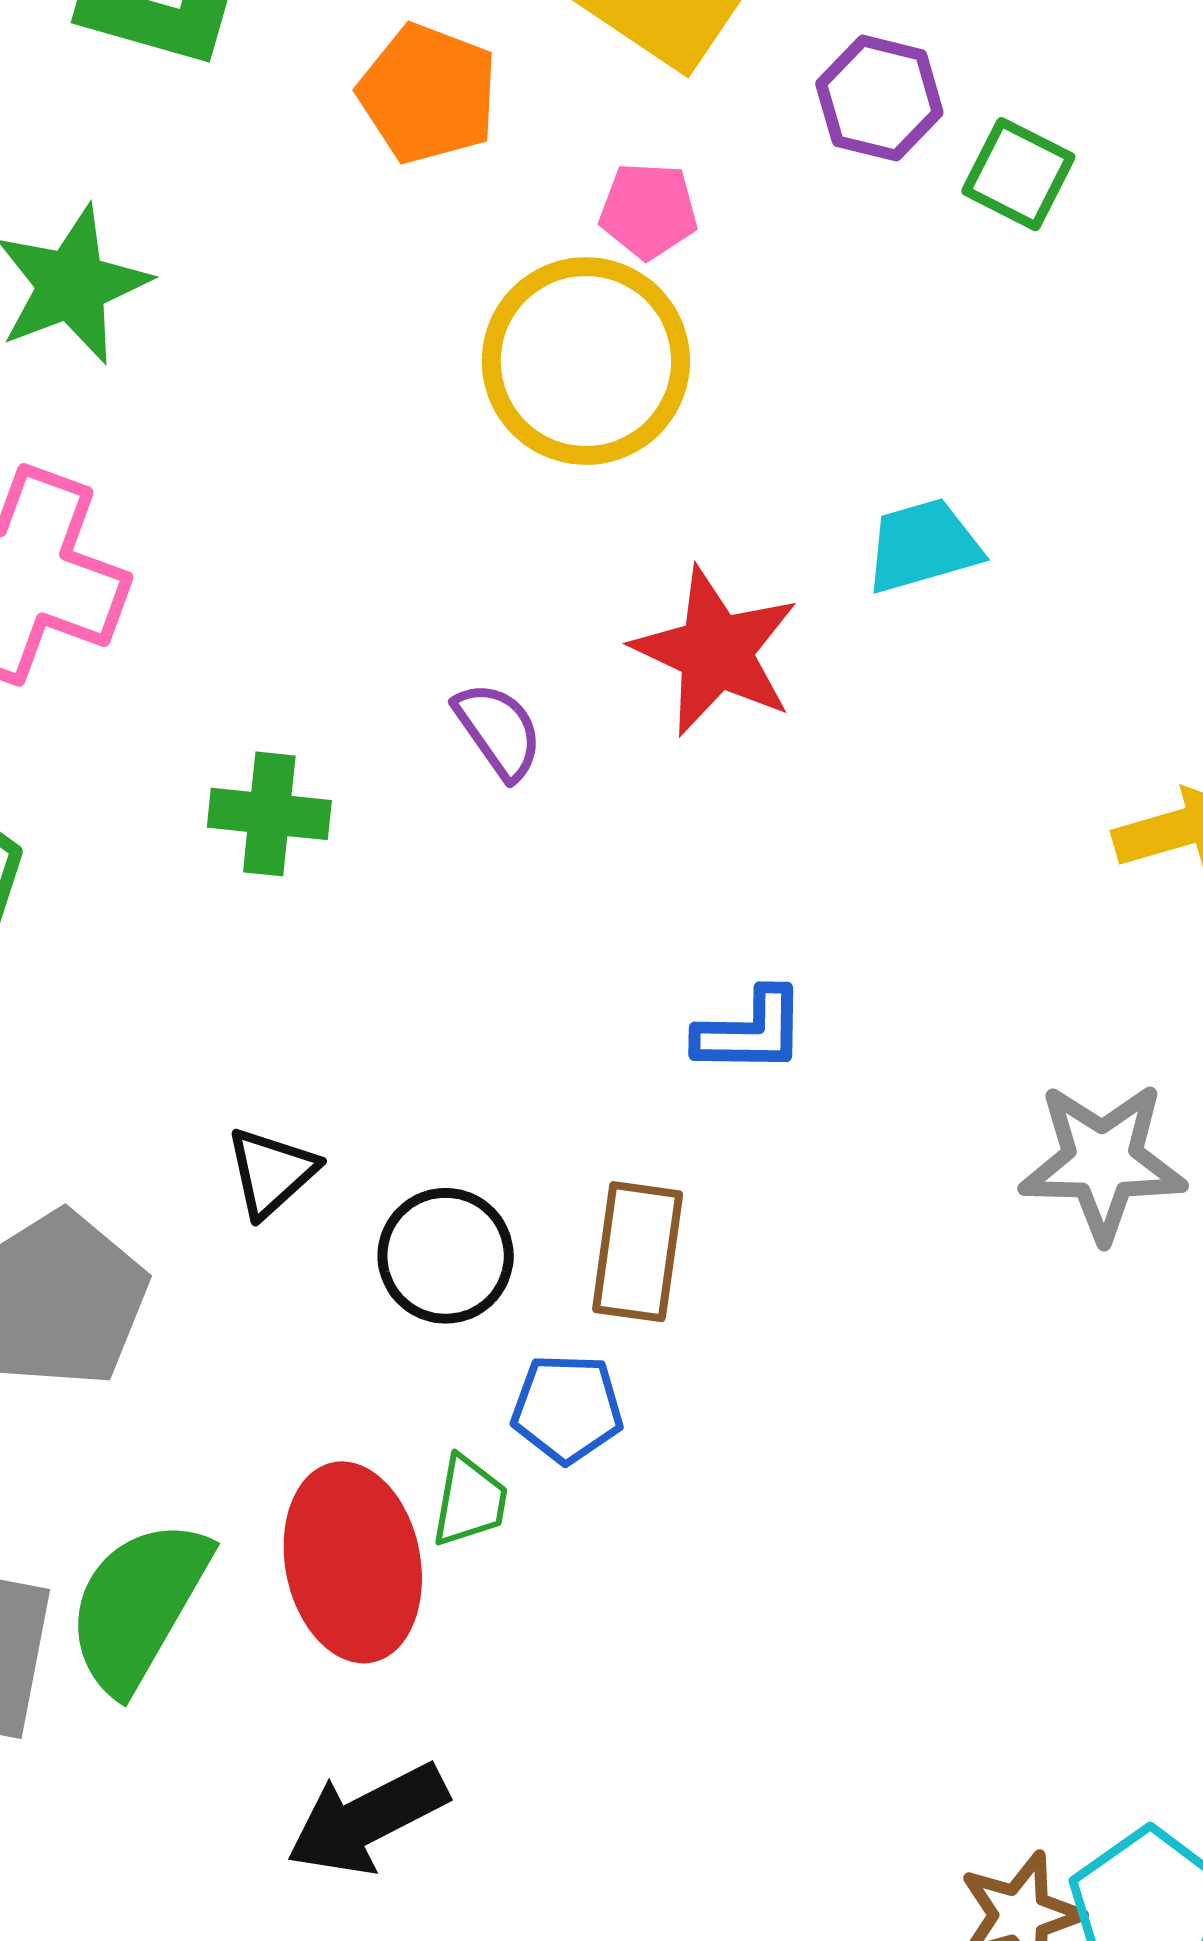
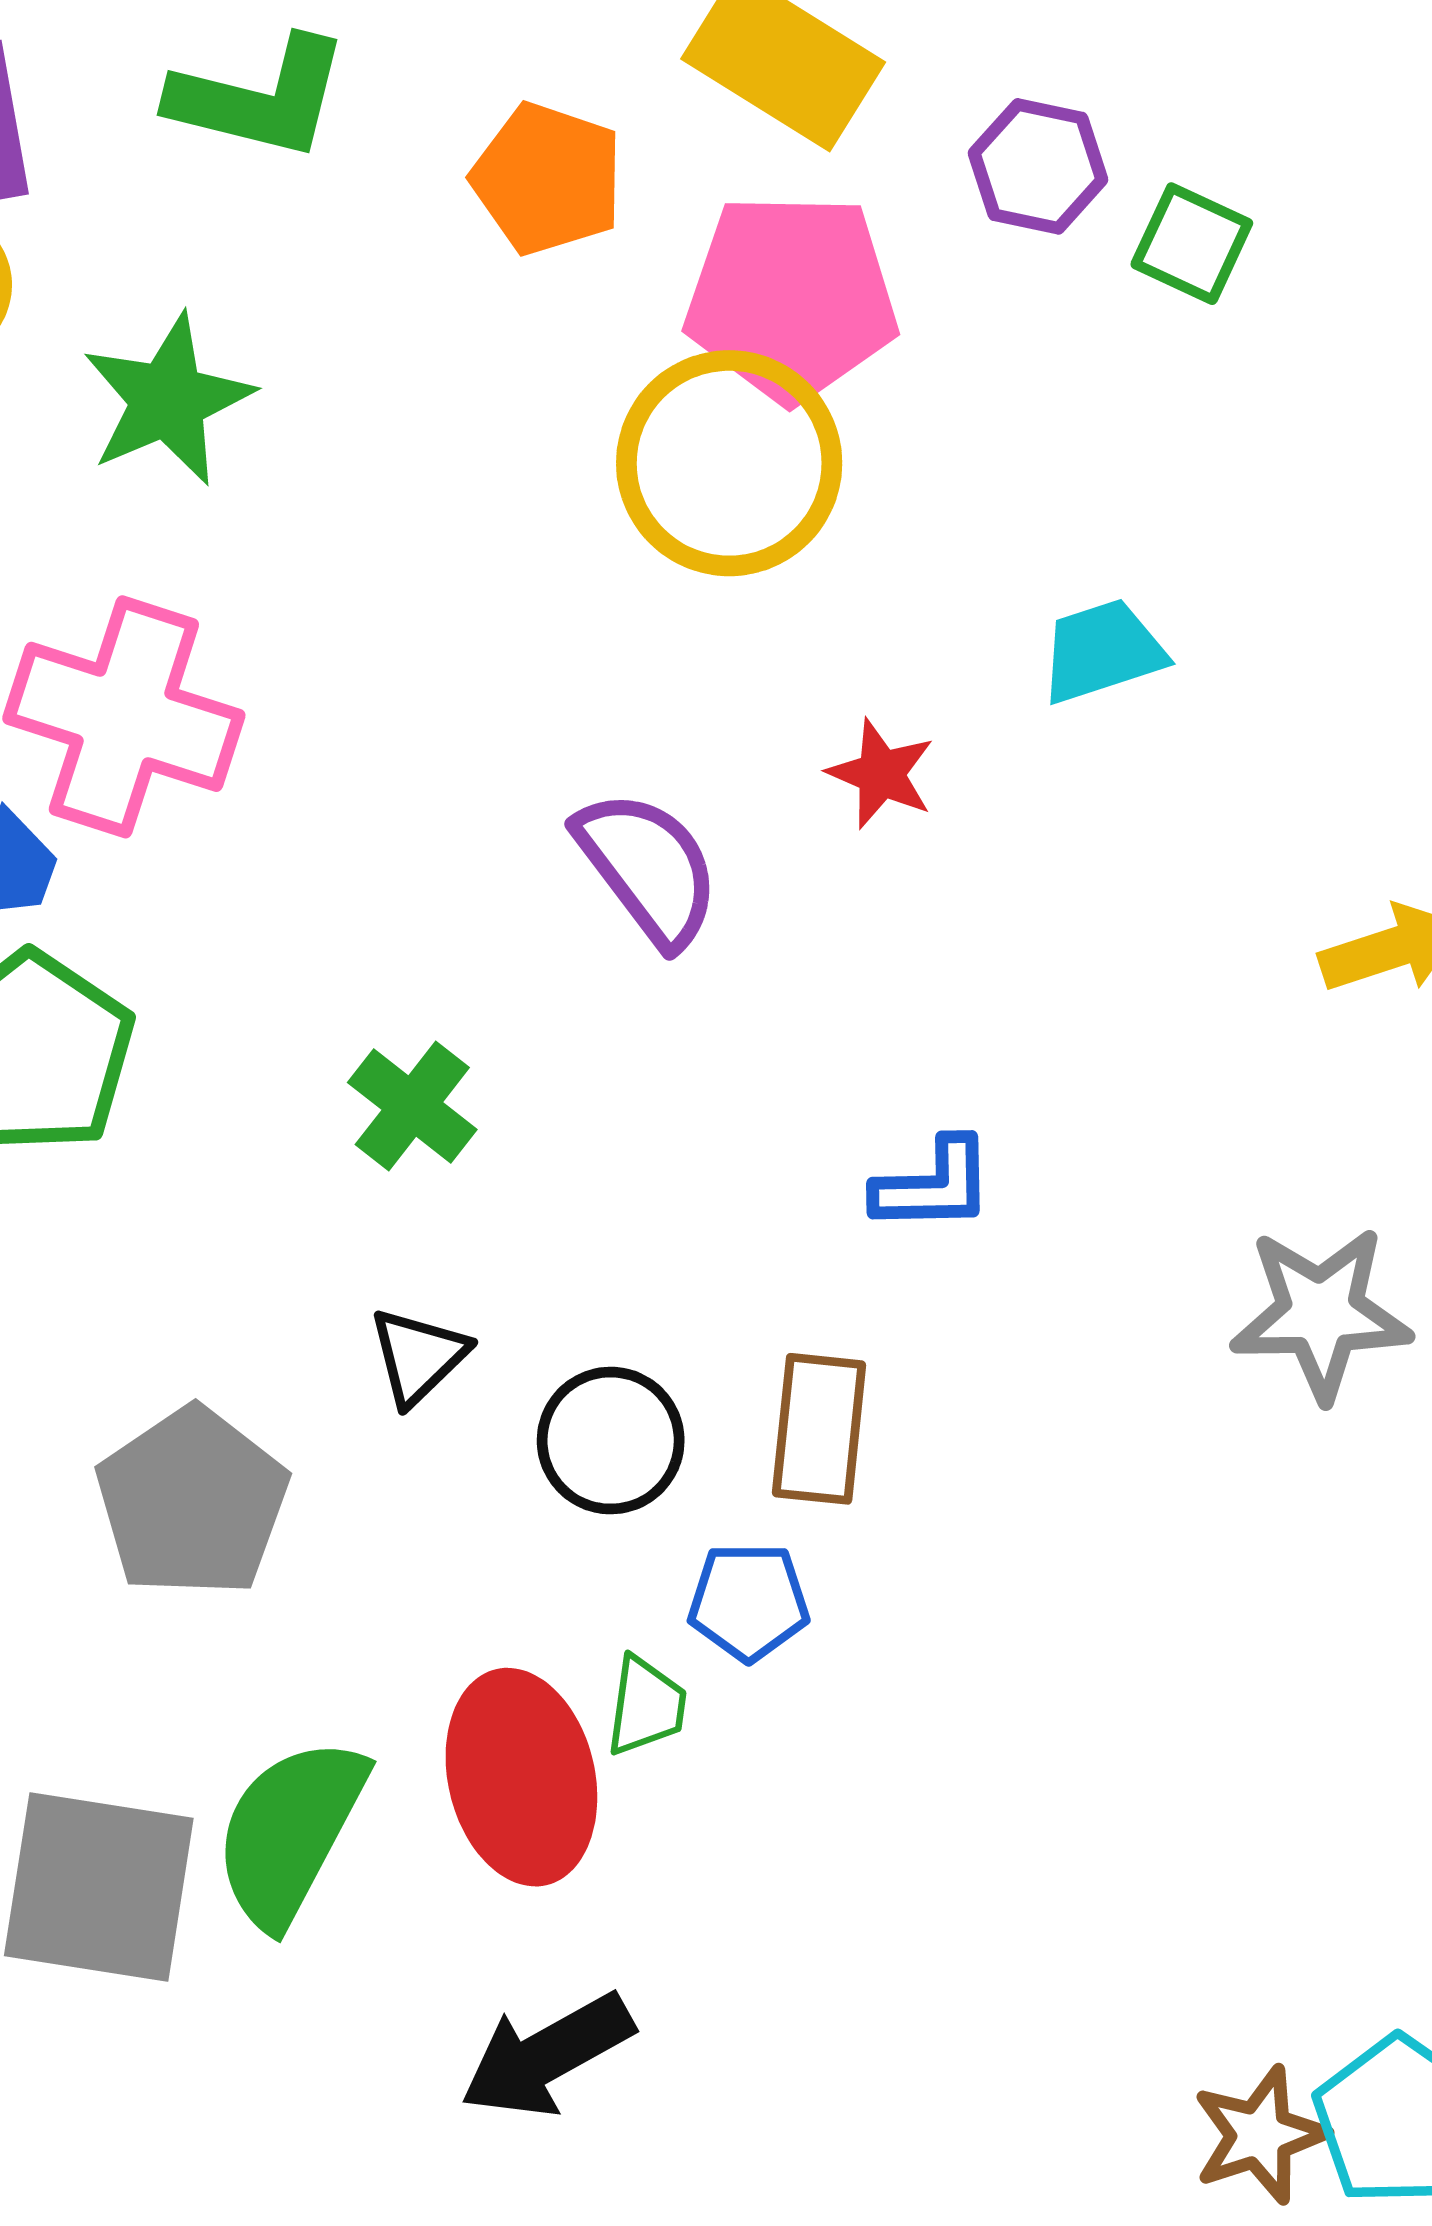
pink pentagon: (648, 211) -> (791, 297), size x2.0
red star: (716, 651) -> (881, 774), size x0.6
purple semicircle: (498, 730) -> (648, 868), size x1.5
green cross: (269, 814) -> (412, 1106), moved, turned 34

